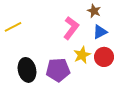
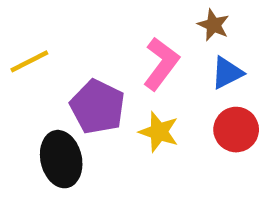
yellow star: (82, 55) -> (159, 132), moved, turned -30
purple pentagon: (58, 70) -> (98, 107), moved, turned 30

